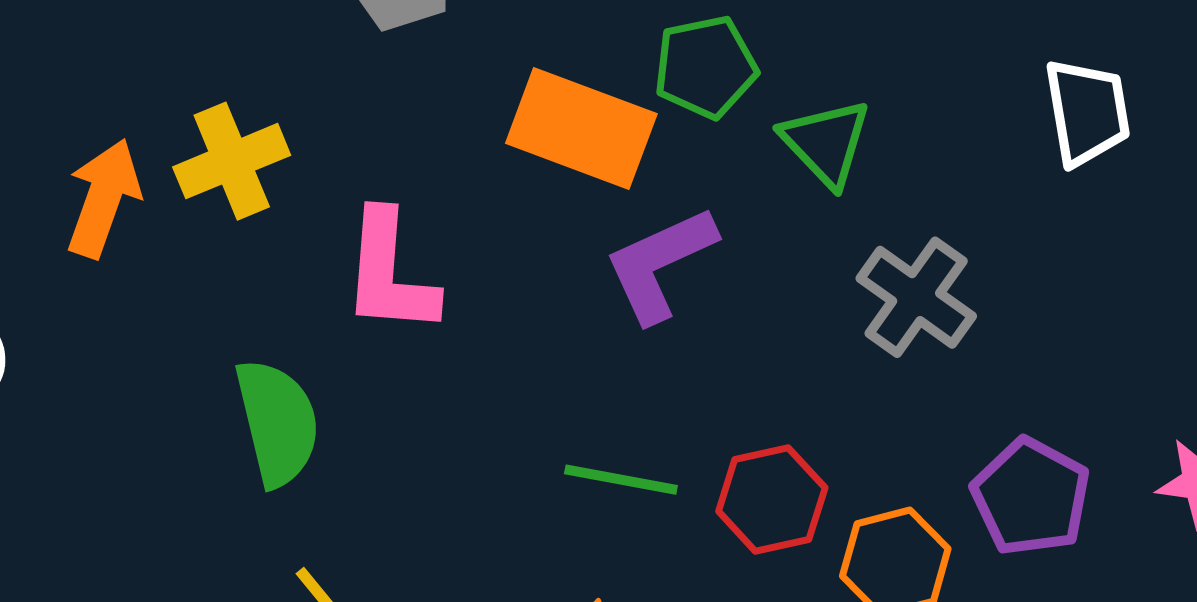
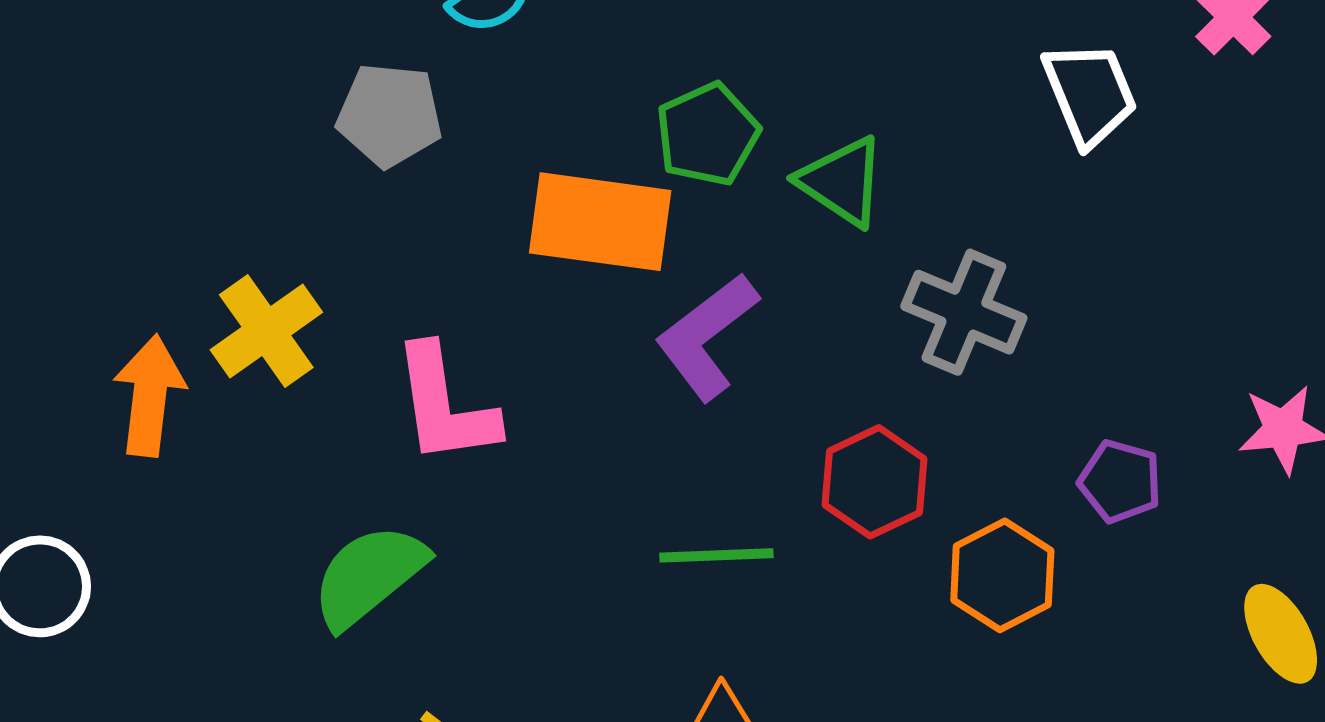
green semicircle: (277, 422) -> (369, 576), turned -103
purple pentagon: (1031, 497) -> (1120, 481), size x0.7
red hexagon: (772, 500) -> (874, 482), moved

